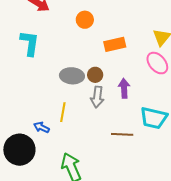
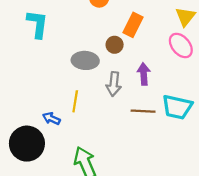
orange rectangle: (115, 44) -> (133, 25), turned -50
brown circle: (95, 75) -> (115, 45), moved
brown line: (122, 134) -> (143, 111), moved

